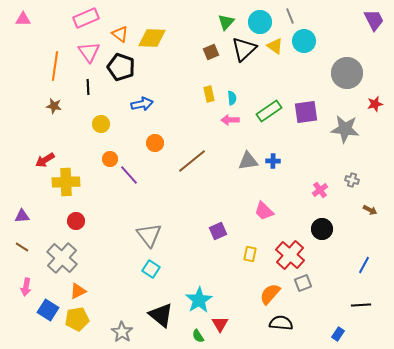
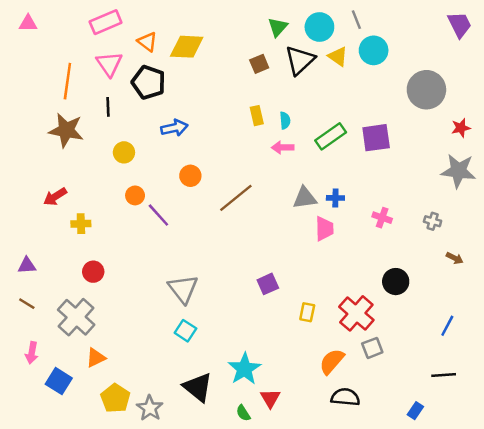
brown star: (54, 106) -> (66, 130), size x1.8
gray star: (345, 129) -> (458, 171), moved
yellow cross: (66, 182) -> (81, 224), size x0.6
pink cross: (320, 190) -> (382, 218), moved, turned -35
pink trapezoid: (264, 211) -> (324, 229), moved, turned -135
yellow pentagon: (77, 319) -> (115, 398), moved, turned -30

